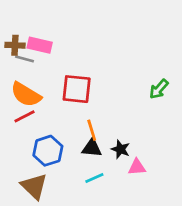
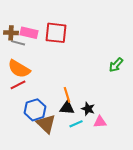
red square: (77, 89) -> (56, 33), moved
cyan line: (94, 178) -> (76, 124), moved
brown triangle: (34, 186) -> (46, 124), moved

